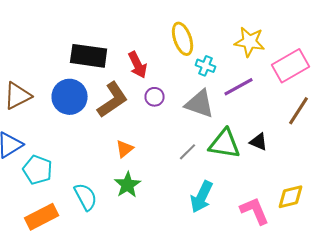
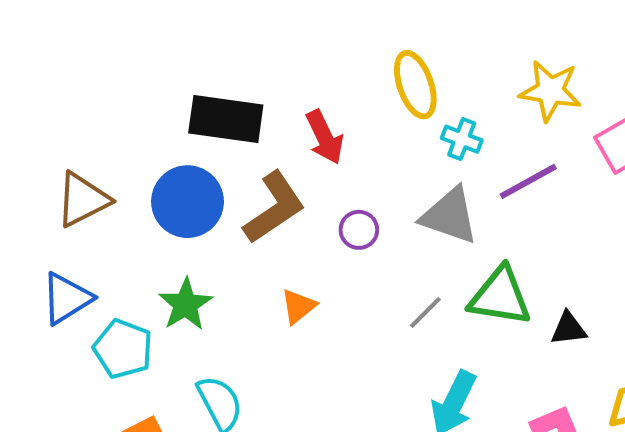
purple circle: (155, 97) -> (359, 230), moved
black triangle: (259, 142) -> (569, 329), moved, turned -30
green star: (128, 185) -> (185, 304), moved

